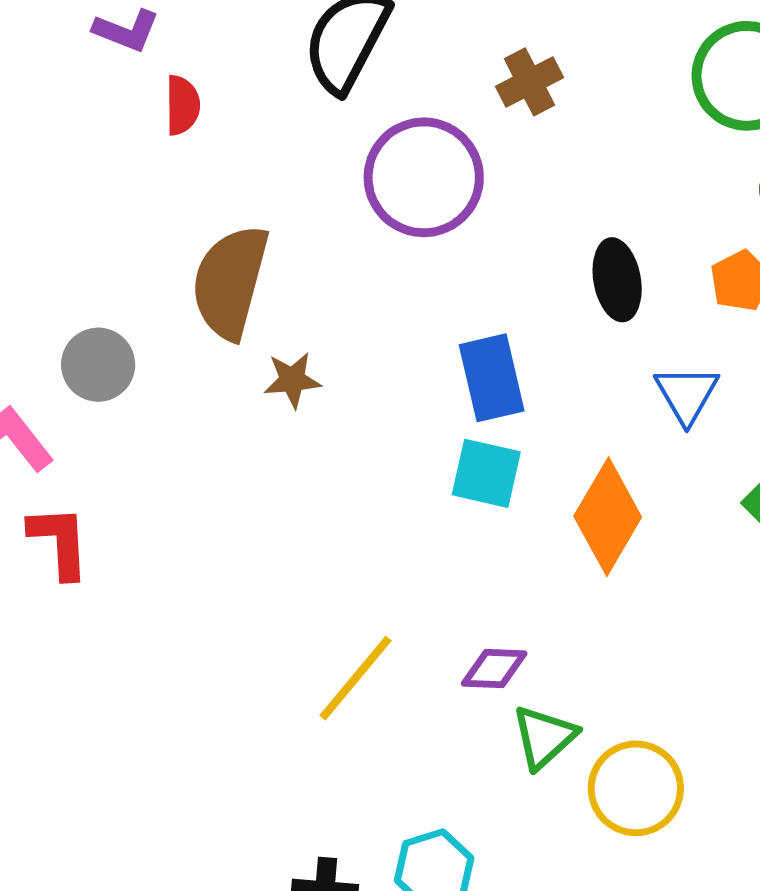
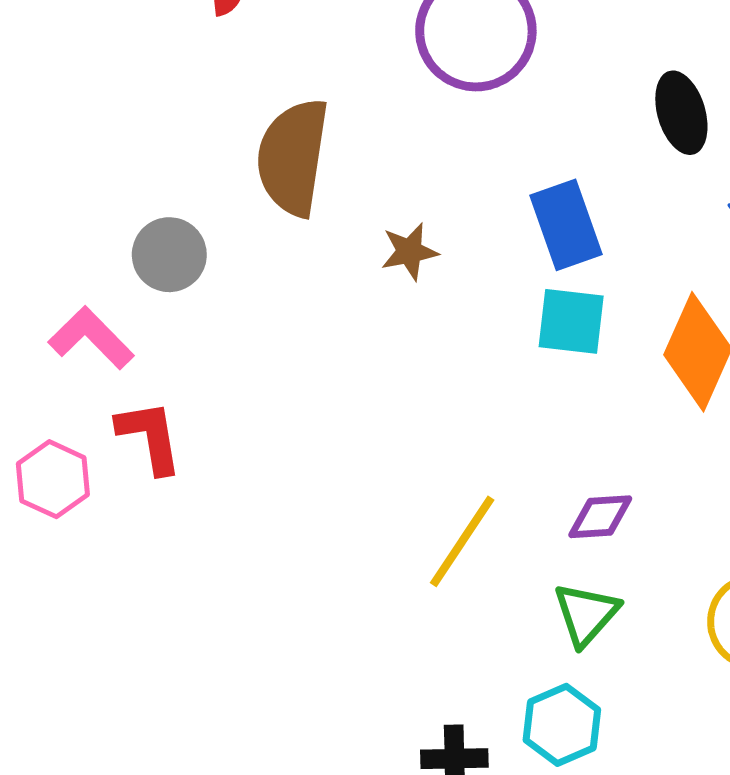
brown star: (292, 380) -> (409, 252), moved
green triangle: (544, 737) -> (586, 614), moved

